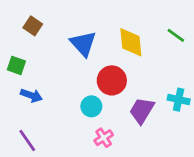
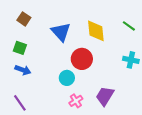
green square: (16, 65) -> (20, 48), moved
cyan cross: (179, 100) -> (131, 60), moved
purple trapezoid: (142, 110) -> (105, 96), moved

